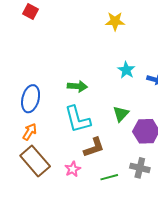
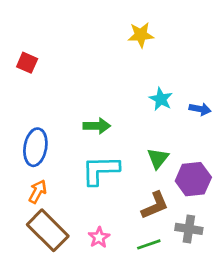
red square: (30, 12) -> (27, 63), moved
cyan L-shape: (77, 119) -> (100, 170), turned 108
brown L-shape: (94, 147) -> (155, 205), moved

